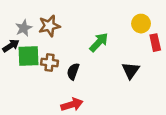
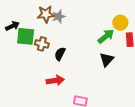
gray star: (24, 28) -> (59, 16), moved
green arrow: (99, 42) -> (106, 36), moved

